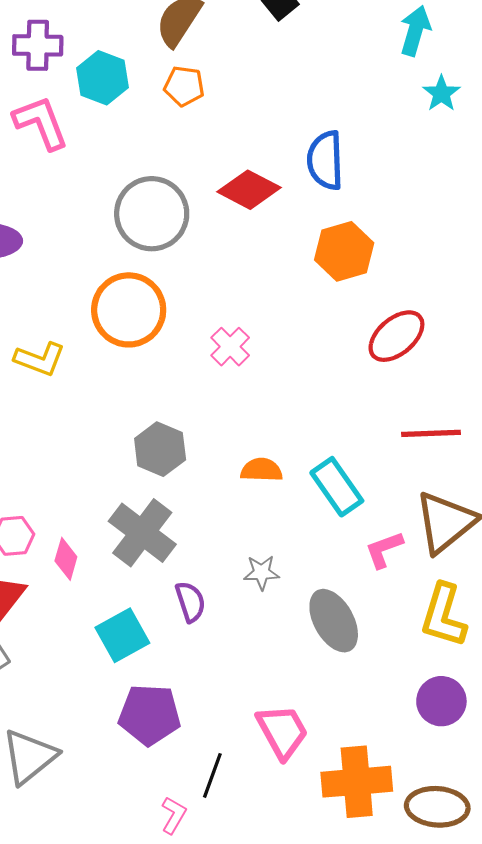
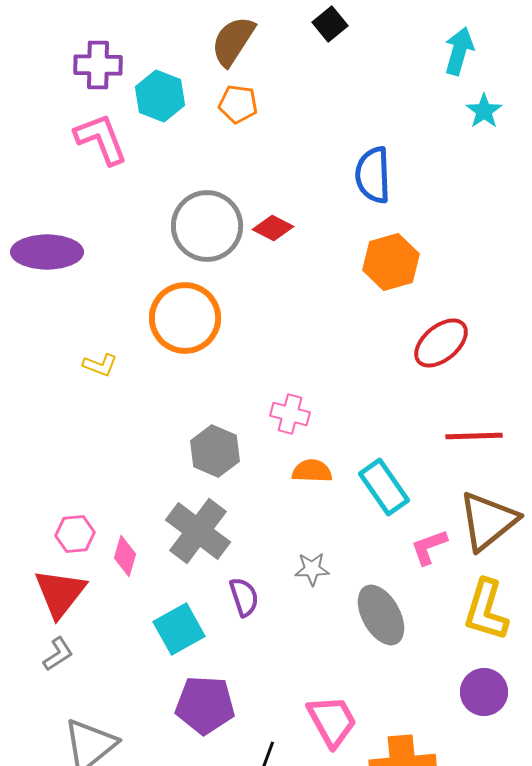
red diamond: (249, 190) -> (273, 228), moved, size x0.7
pink cross: (230, 347) -> (290, 414), moved, turned -30
yellow L-shape: (40, 359) -> (100, 365), size x0.7

